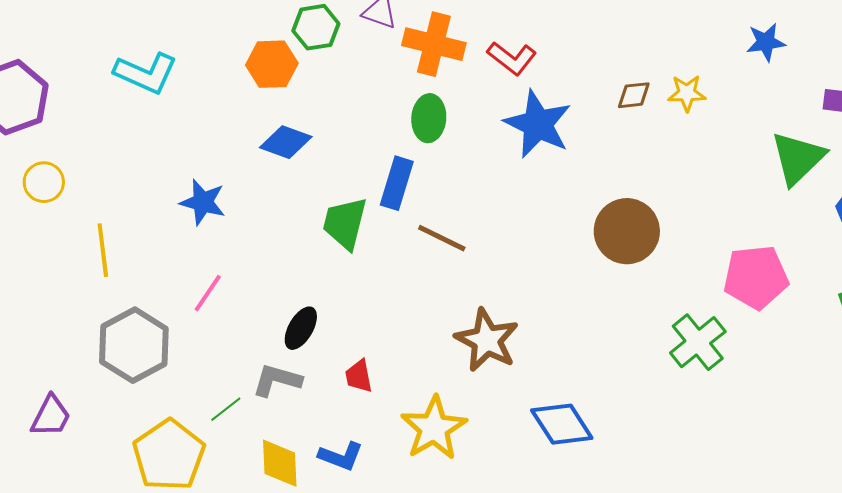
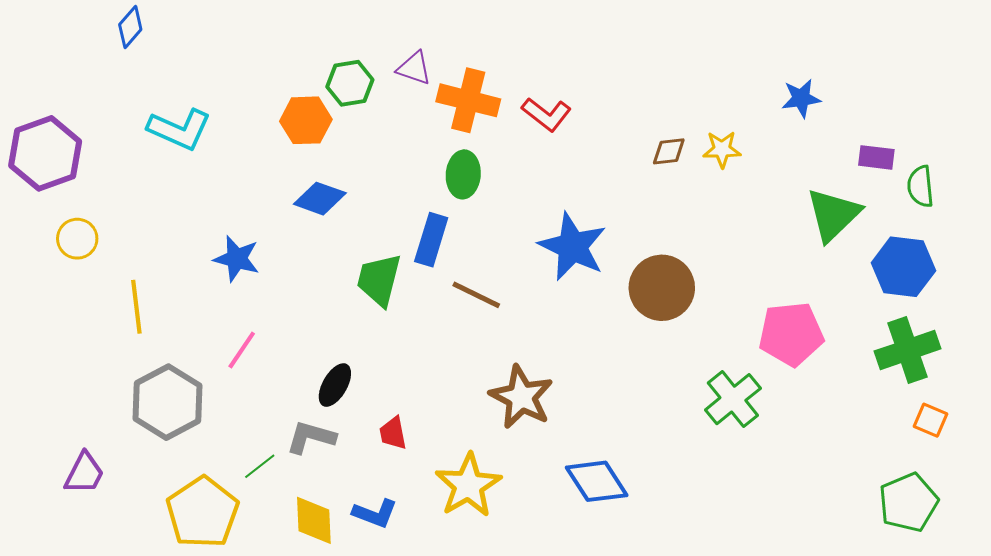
blue star: (538, 124) -> (573, 247), moved

